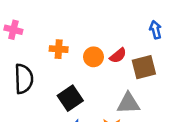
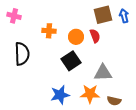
red semicircle: (118, 56) -> (95, 36), turned -72
brown square: (144, 67) -> (103, 15), moved
black square: (70, 98) -> (71, 61), moved

